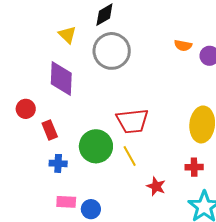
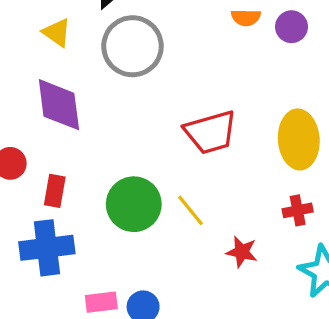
red trapezoid: (132, 121) -> (211, 132), moved
red rectangle: (50, 130) -> (55, 191), turned 42
blue cross: (58, 163) -> (47, 248), moved, size x1.8

